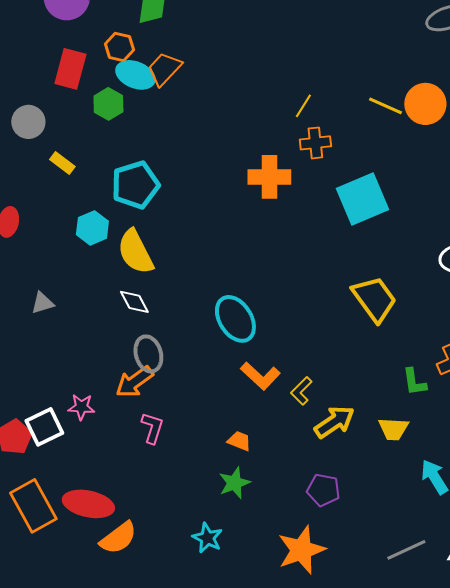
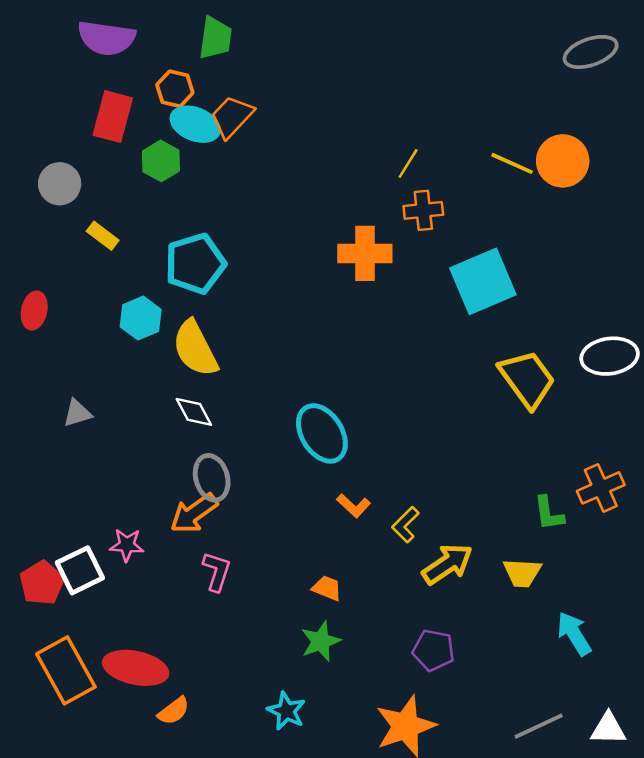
yellow trapezoid: (374, 299) -> (527, 379), moved
orange L-shape: (260, 376) -> (354, 506), size x0.7
orange semicircle: (118, 538) -> (174, 711), size x0.7

